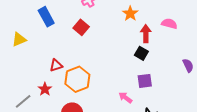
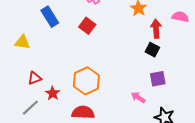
yellow triangle: (19, 39) -> (22, 42), turned 35
red triangle: (56, 65) -> (35, 78), moved

